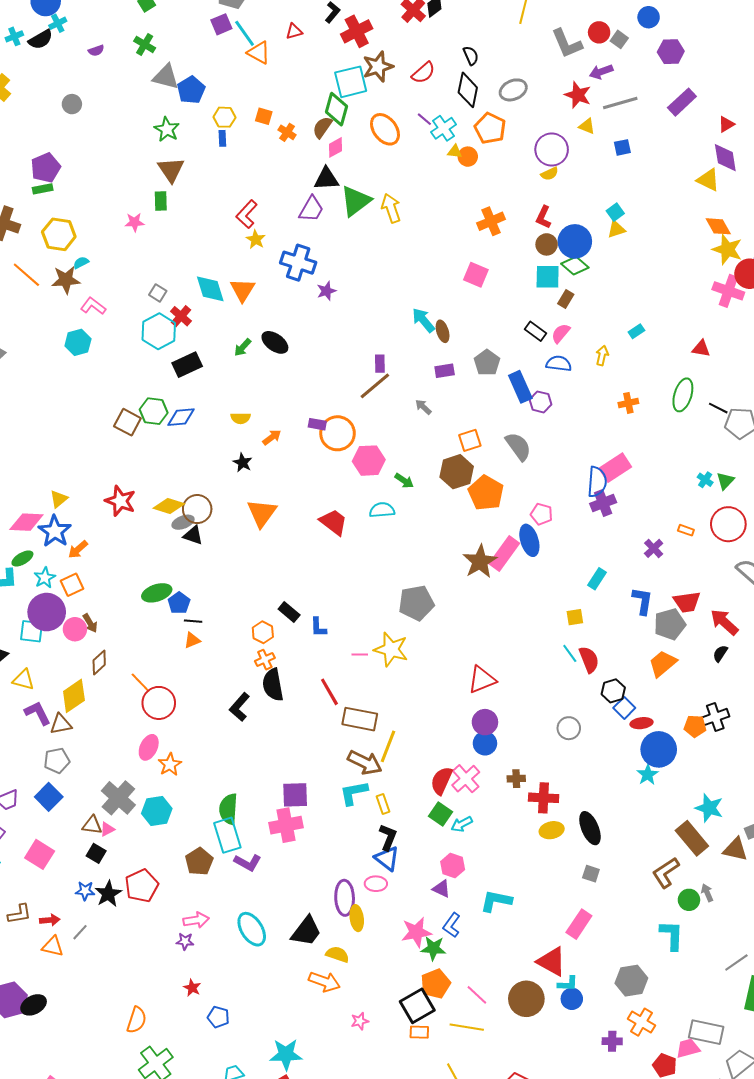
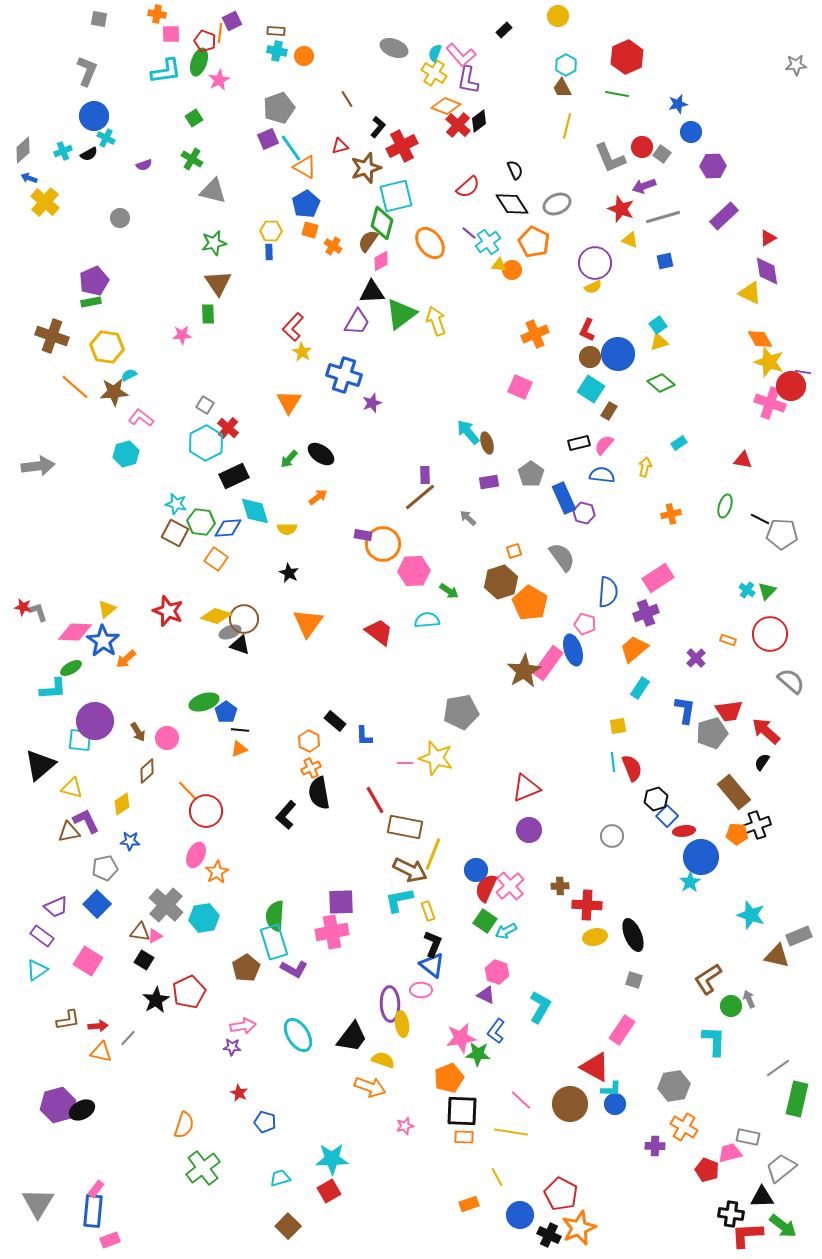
cyan cross: (58, 23) -> (106, 138), turned -36
black semicircle: (41, 39) -> (89, 154), size x0.7
brown star: (378, 67) -> (366, 168), moved
blue pentagon: (191, 90) -> (306, 204), moved
black diamond: (468, 90) -> (512, 204), turned -44
green star: (167, 129) -> (214, 243), turned 30
green diamond: (575, 266) -> (661, 383), moved
cyan square: (548, 277) -> (591, 389), turned 32
cyan diamond: (210, 289) -> (255, 511), moved
black rectangle: (535, 331) -> (579, 443), turned -50
green ellipse: (683, 395) -> (725, 506), size x0.7
orange arrow: (272, 437) -> (318, 497), moved
orange square: (470, 440) -> (514, 551), size x0.7
blue semicircle: (597, 482) -> (608, 592), moved
cyan star: (45, 578) -> (176, 504), moved, turned -30
orange square: (72, 585) -> (216, 559), moved, turned -30
pink circle: (75, 629) -> (167, 738), moved
cyan line: (570, 653) -> (613, 762), turned 30
orange trapezoid: (663, 664) -> (634, 649), moved
yellow diamond: (74, 696) -> (122, 804), size x0.7
brown triangle: (61, 724) -> (69, 832), moved
blue circle: (485, 743) -> (476, 870), moved
brown rectangle: (692, 838) -> (734, 792), moved
blue star: (85, 891) -> (130, 841), moved
cyan L-shape: (496, 901) -> (540, 1007), turned 108
orange pentagon: (435, 984) -> (449, 1078), moved
black square: (417, 1006) -> (462, 1111), turned 32
gray rectangle: (706, 1032) -> (748, 1137), size x0.7

